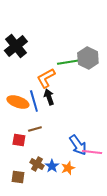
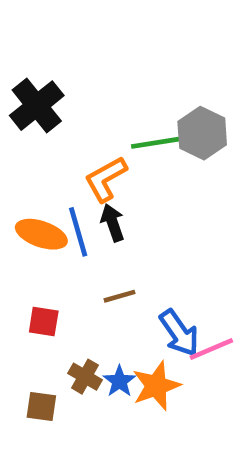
brown line: (35, 129) -> (119, 296), moved
pink line: (92, 152) -> (211, 349), turned -30
orange star: (68, 168) -> (156, 386), size x1.5

